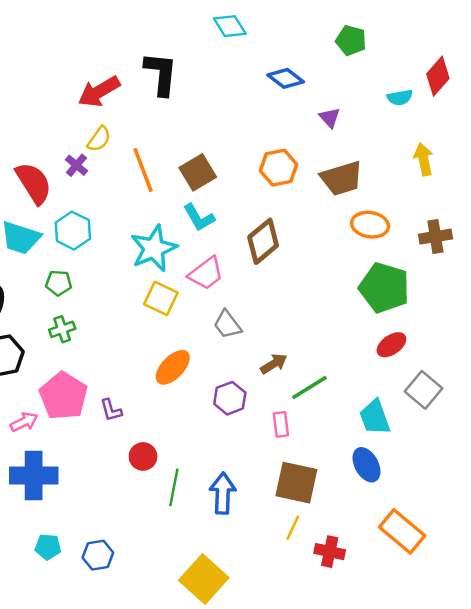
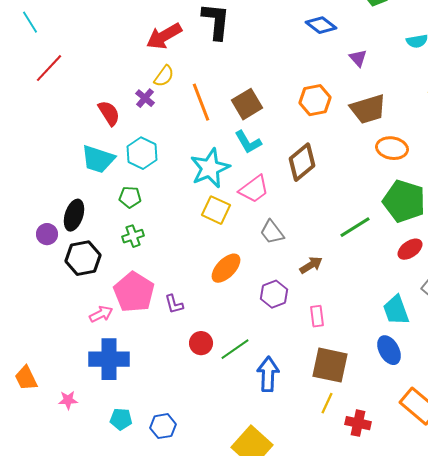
red semicircle: (34, 183) -> (109, 113), size x0.7
green line: (309, 388) -> (355, 227), moved
green line: (174, 487) -> (235, 349), moved, turned 44

